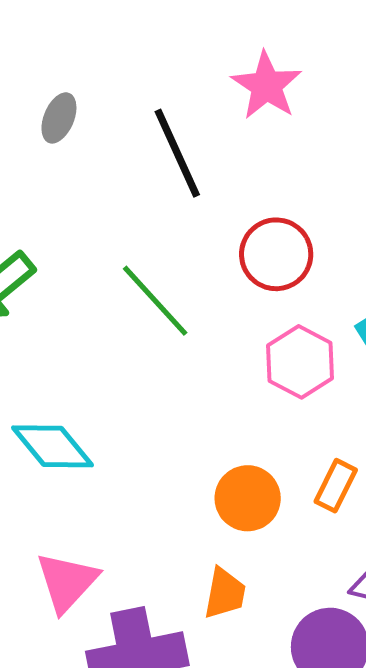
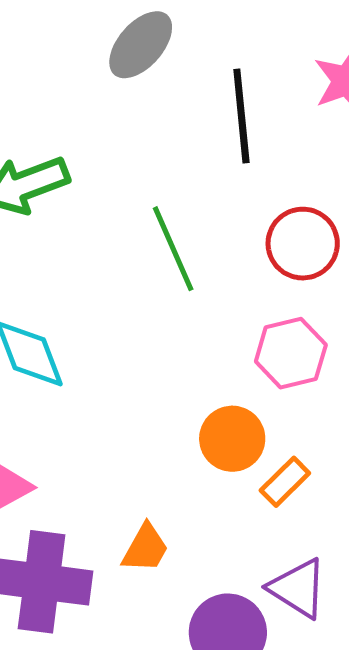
gray ellipse: (59, 118) -> (141, 45), size x1.5
orange circle: (248, 498) -> (232, 439), moved

